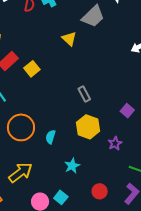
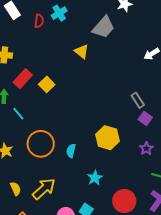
gray rectangle: (84, 94) -> (138, 100), moved
purple star: (115, 143) -> (146, 149), moved
red circle: (100, 191) -> (124, 201), size x1.5

